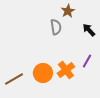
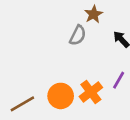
gray semicircle: (56, 27) -> (78, 35), turned 35

